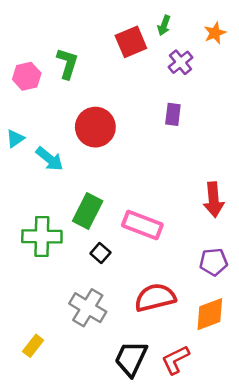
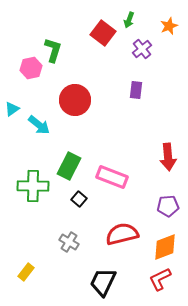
red square: (131, 42) -> (103, 33), turned -30
pink hexagon: (27, 76) -> (31, 68), moved
gray cross: (88, 308) -> (69, 242), size x0.7
red L-shape: (175, 360) -> (160, 279), moved

